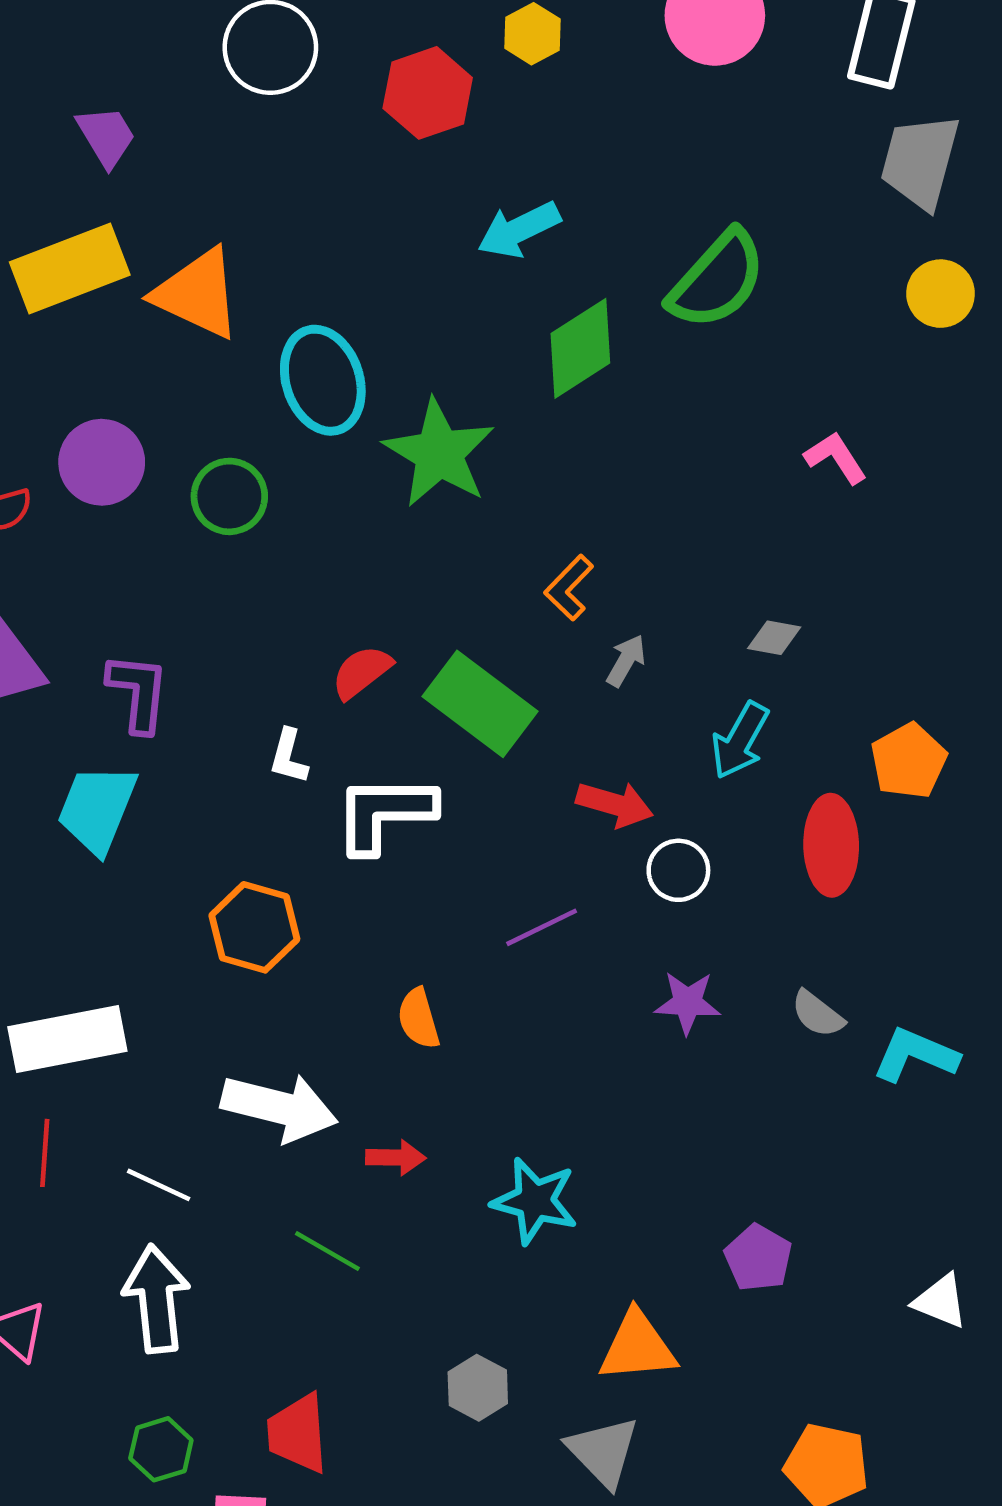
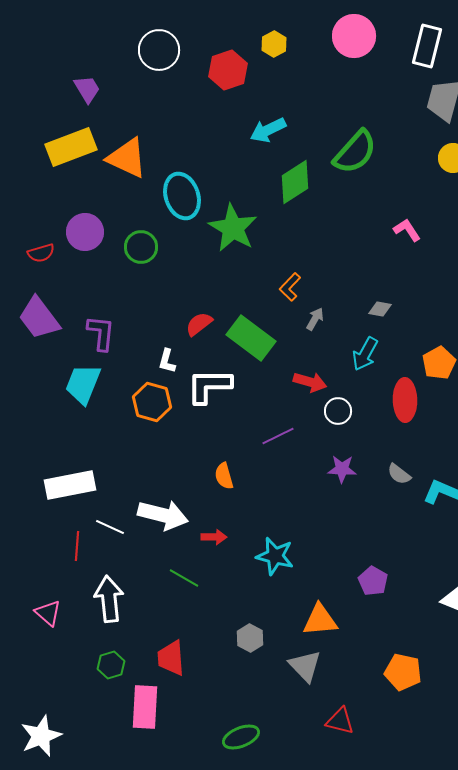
orange hexagon: (254, 927) -> (152, 402), moved
red line: (45, 1153) -> (77, 546), moved
white line: (159, 1185) -> (110, 527), moved

